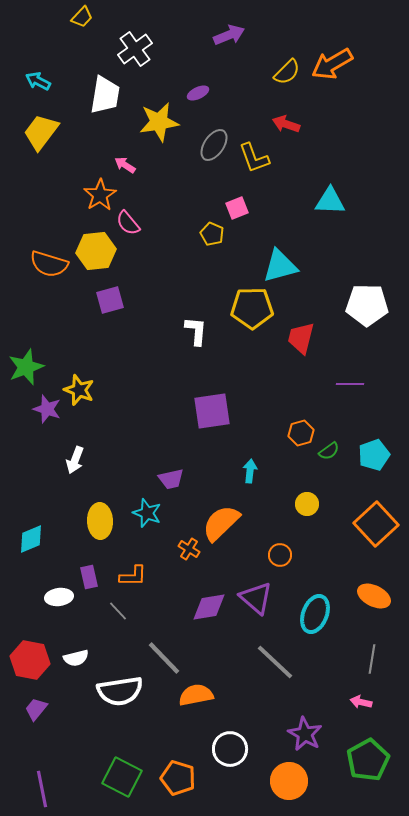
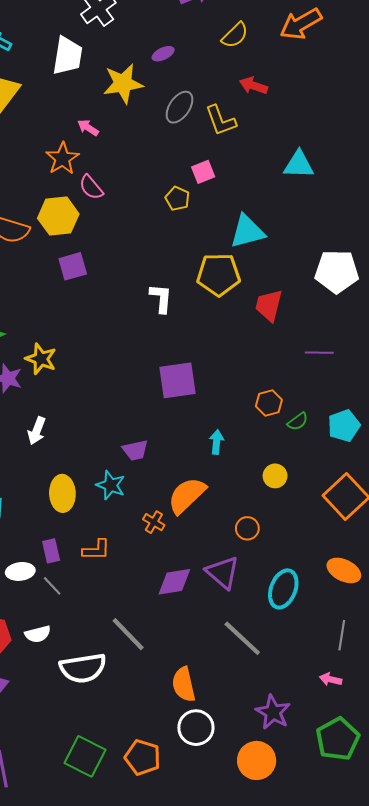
yellow semicircle: (287, 72) -> (235, 35), moved
gray line: (118, 611) -> (52, 586), moved
orange semicircle: (196, 695) -> (184, 684), moved, turned -92

